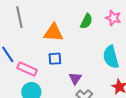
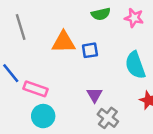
green semicircle: (86, 21) -> (101, 14), moved, turned 56
blue square: (55, 59) -> (90, 50), moved

